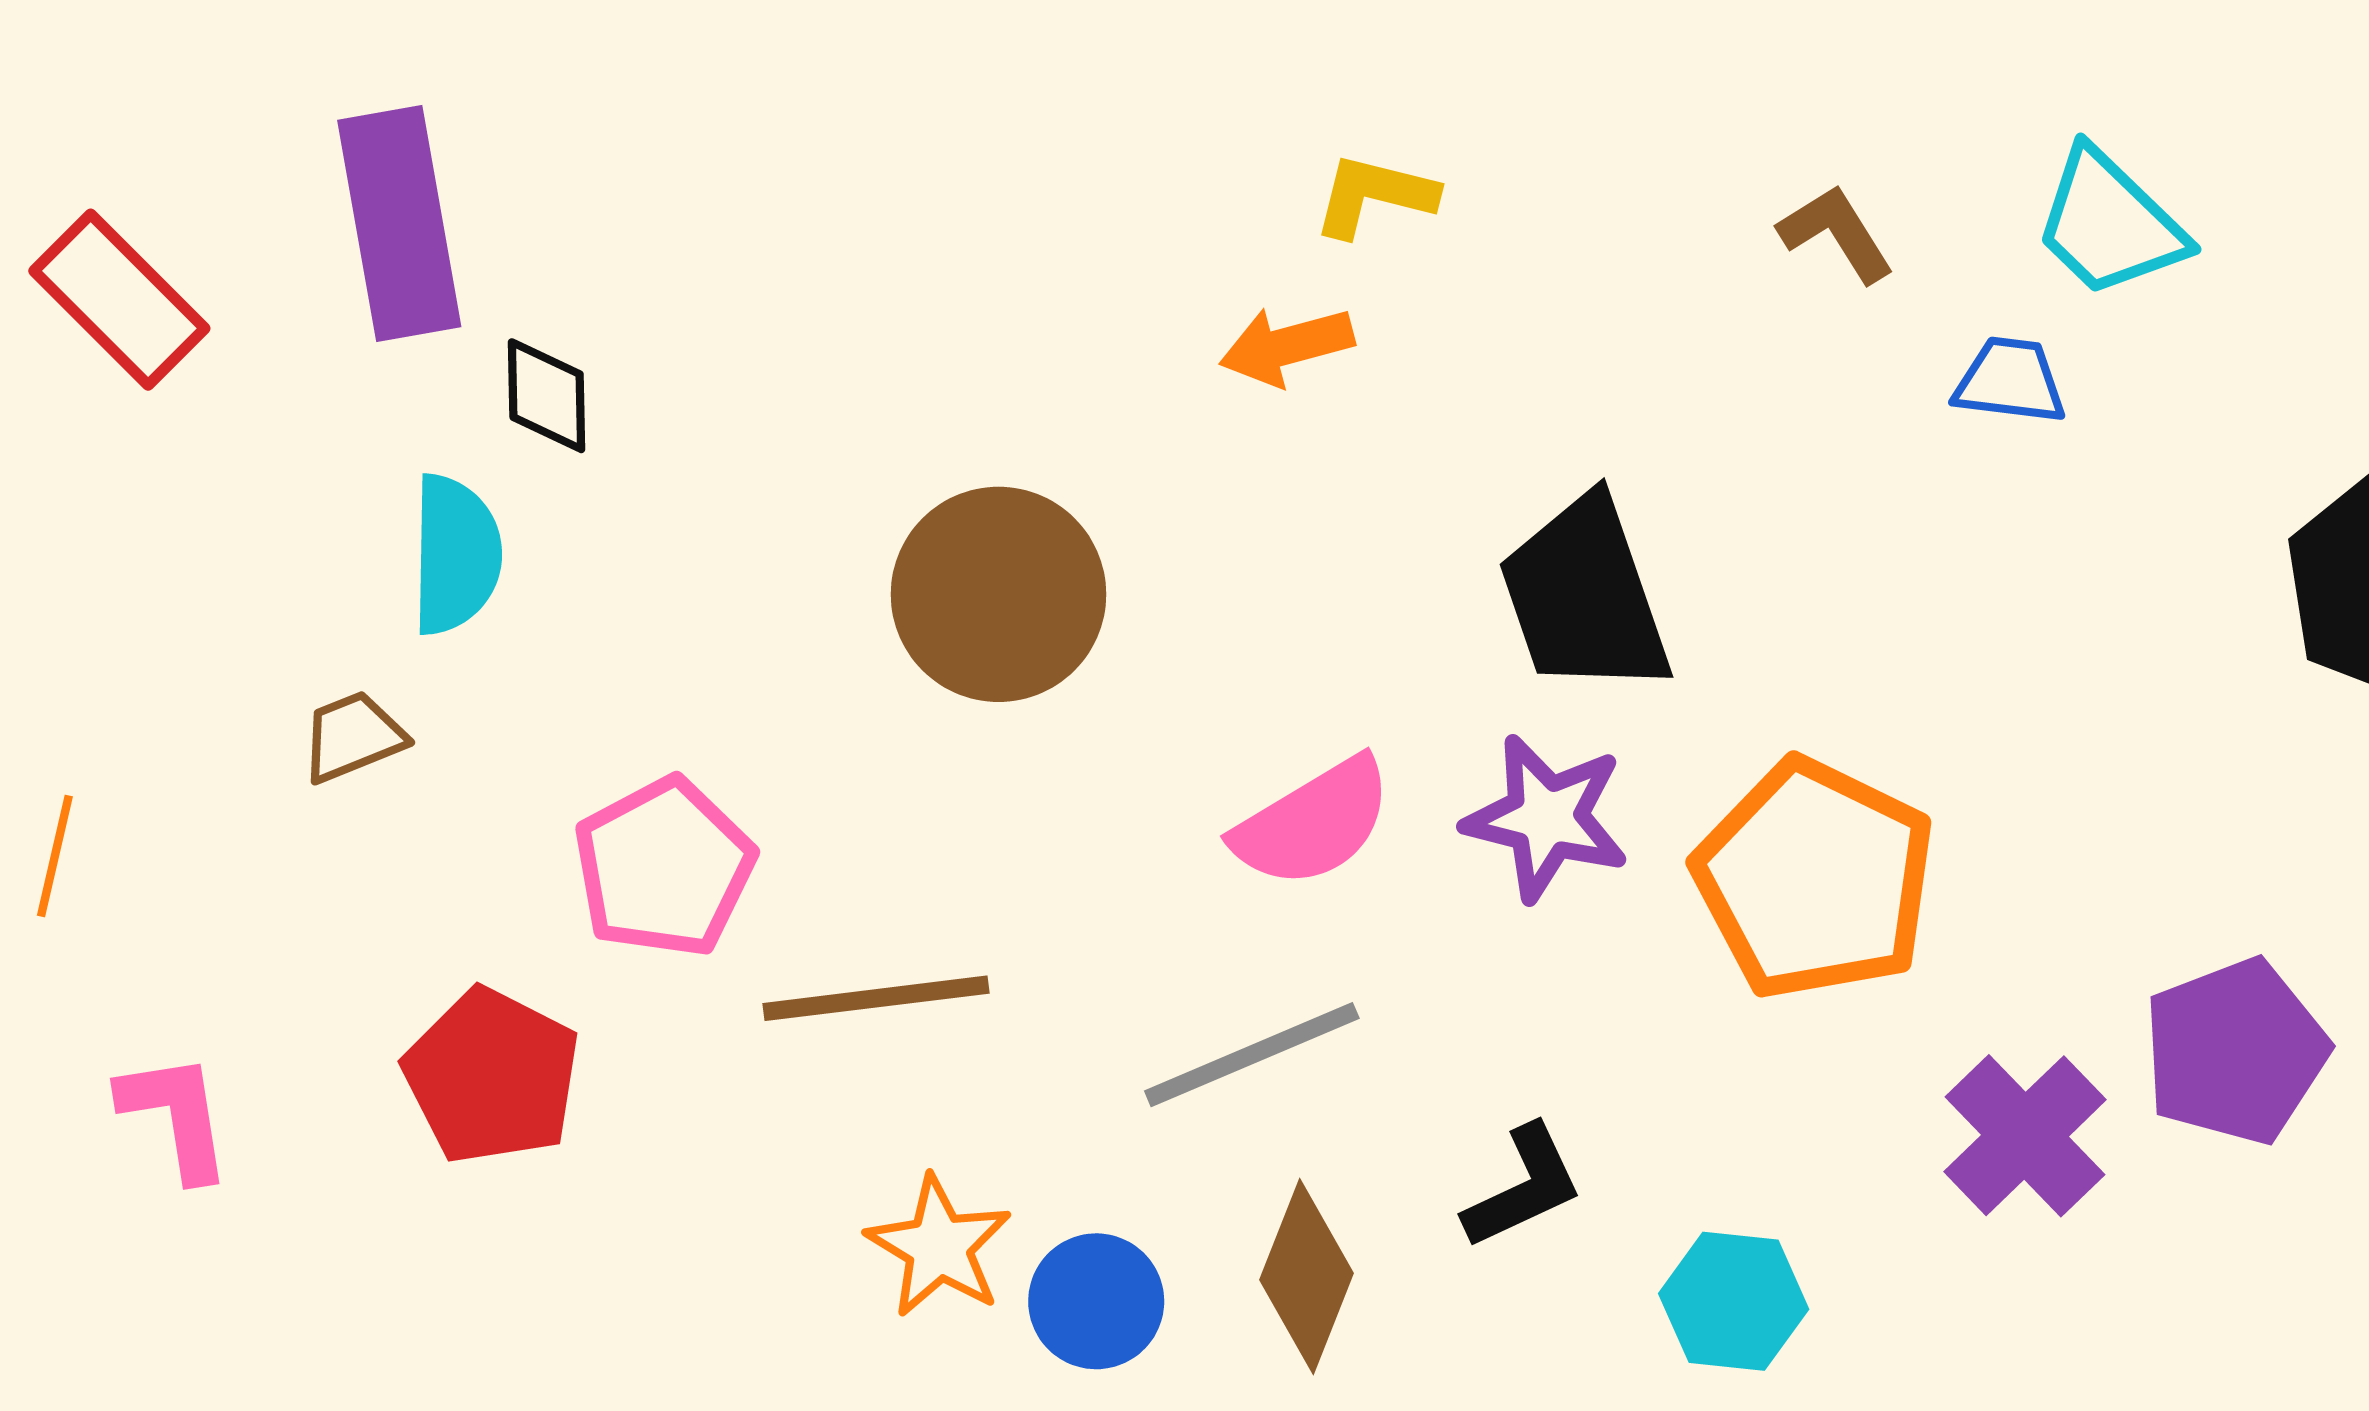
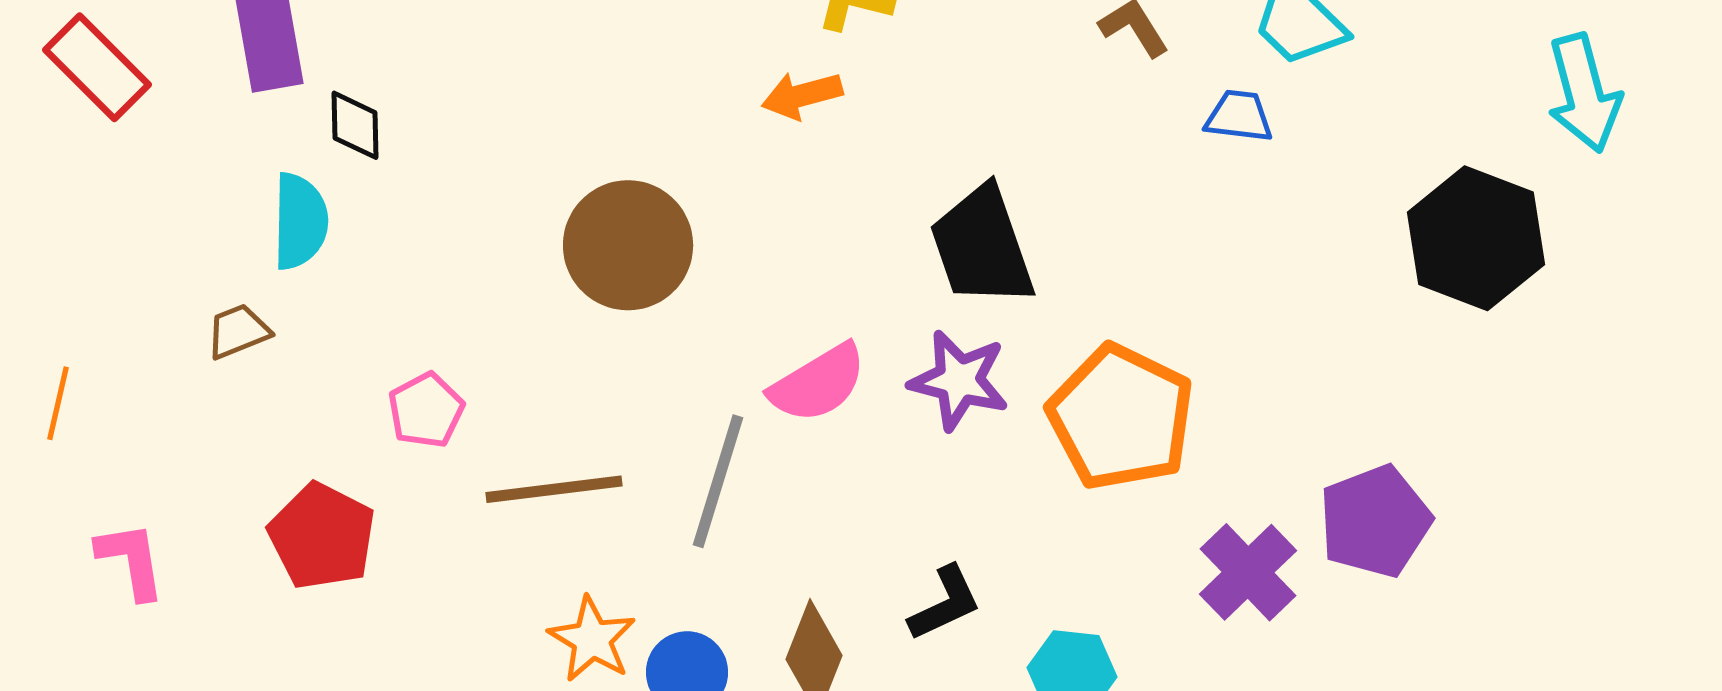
pink pentagon: (664, 868) -> (426, 410), size x0.7
gray line: (1252, 1055) -> (718, 481), moved, turned -50

